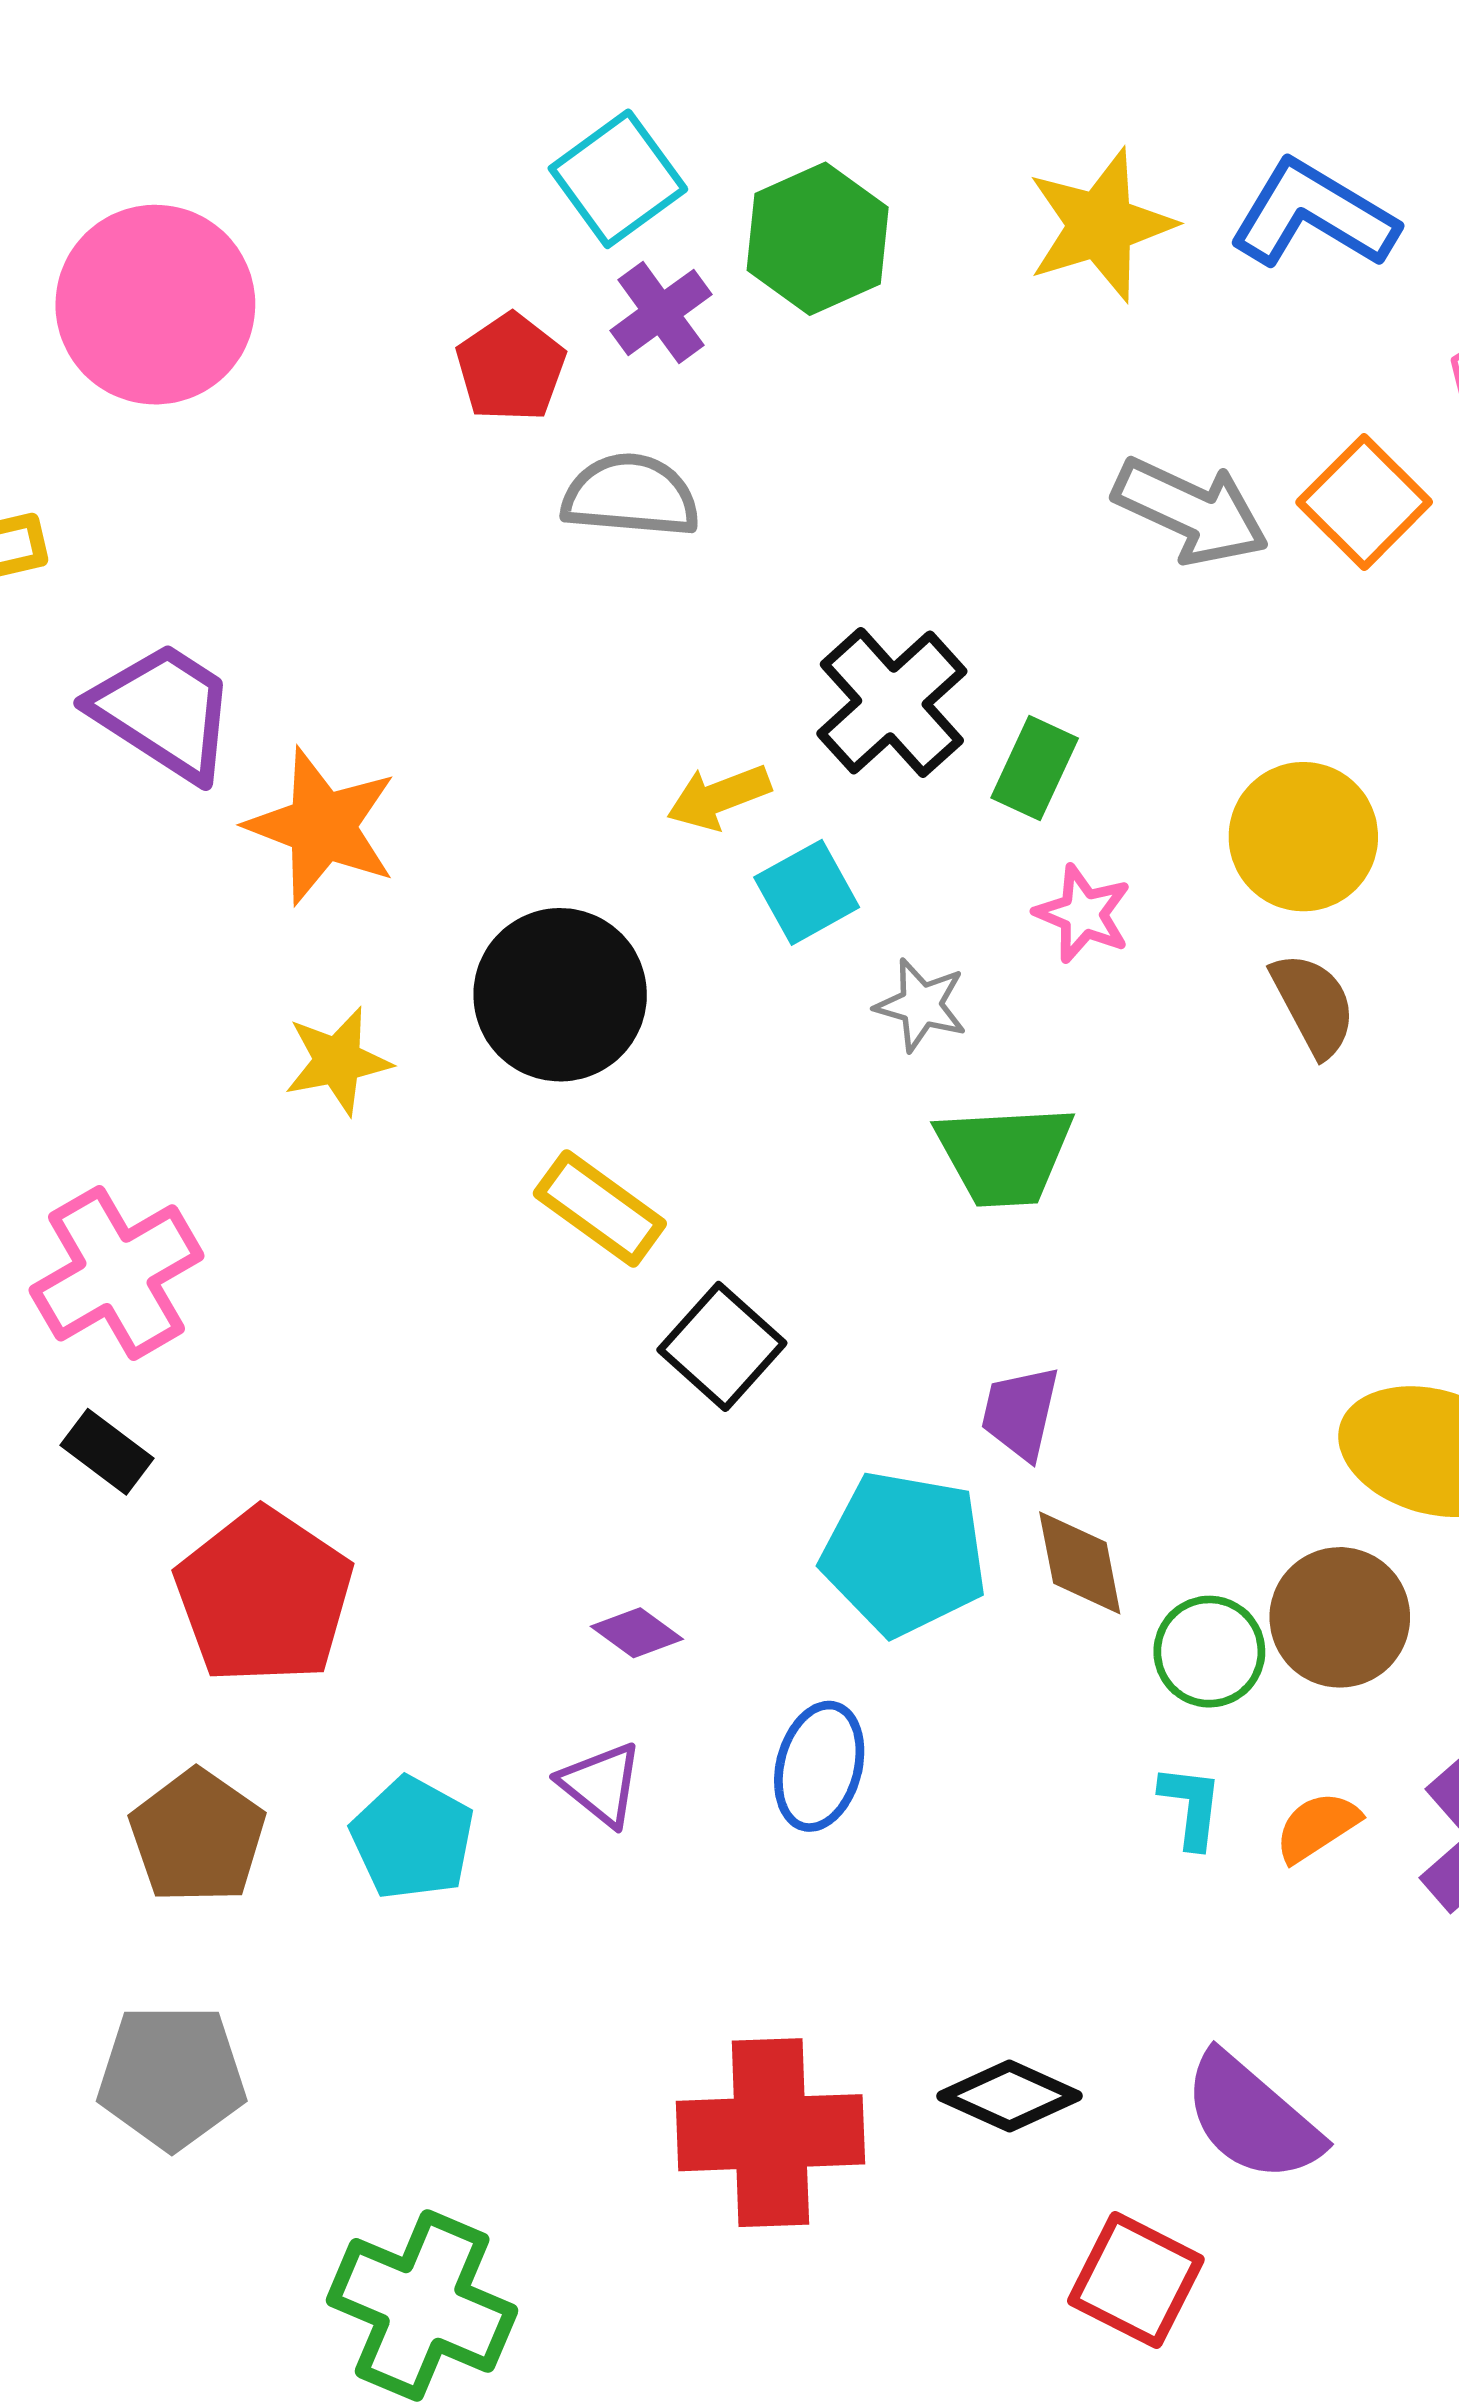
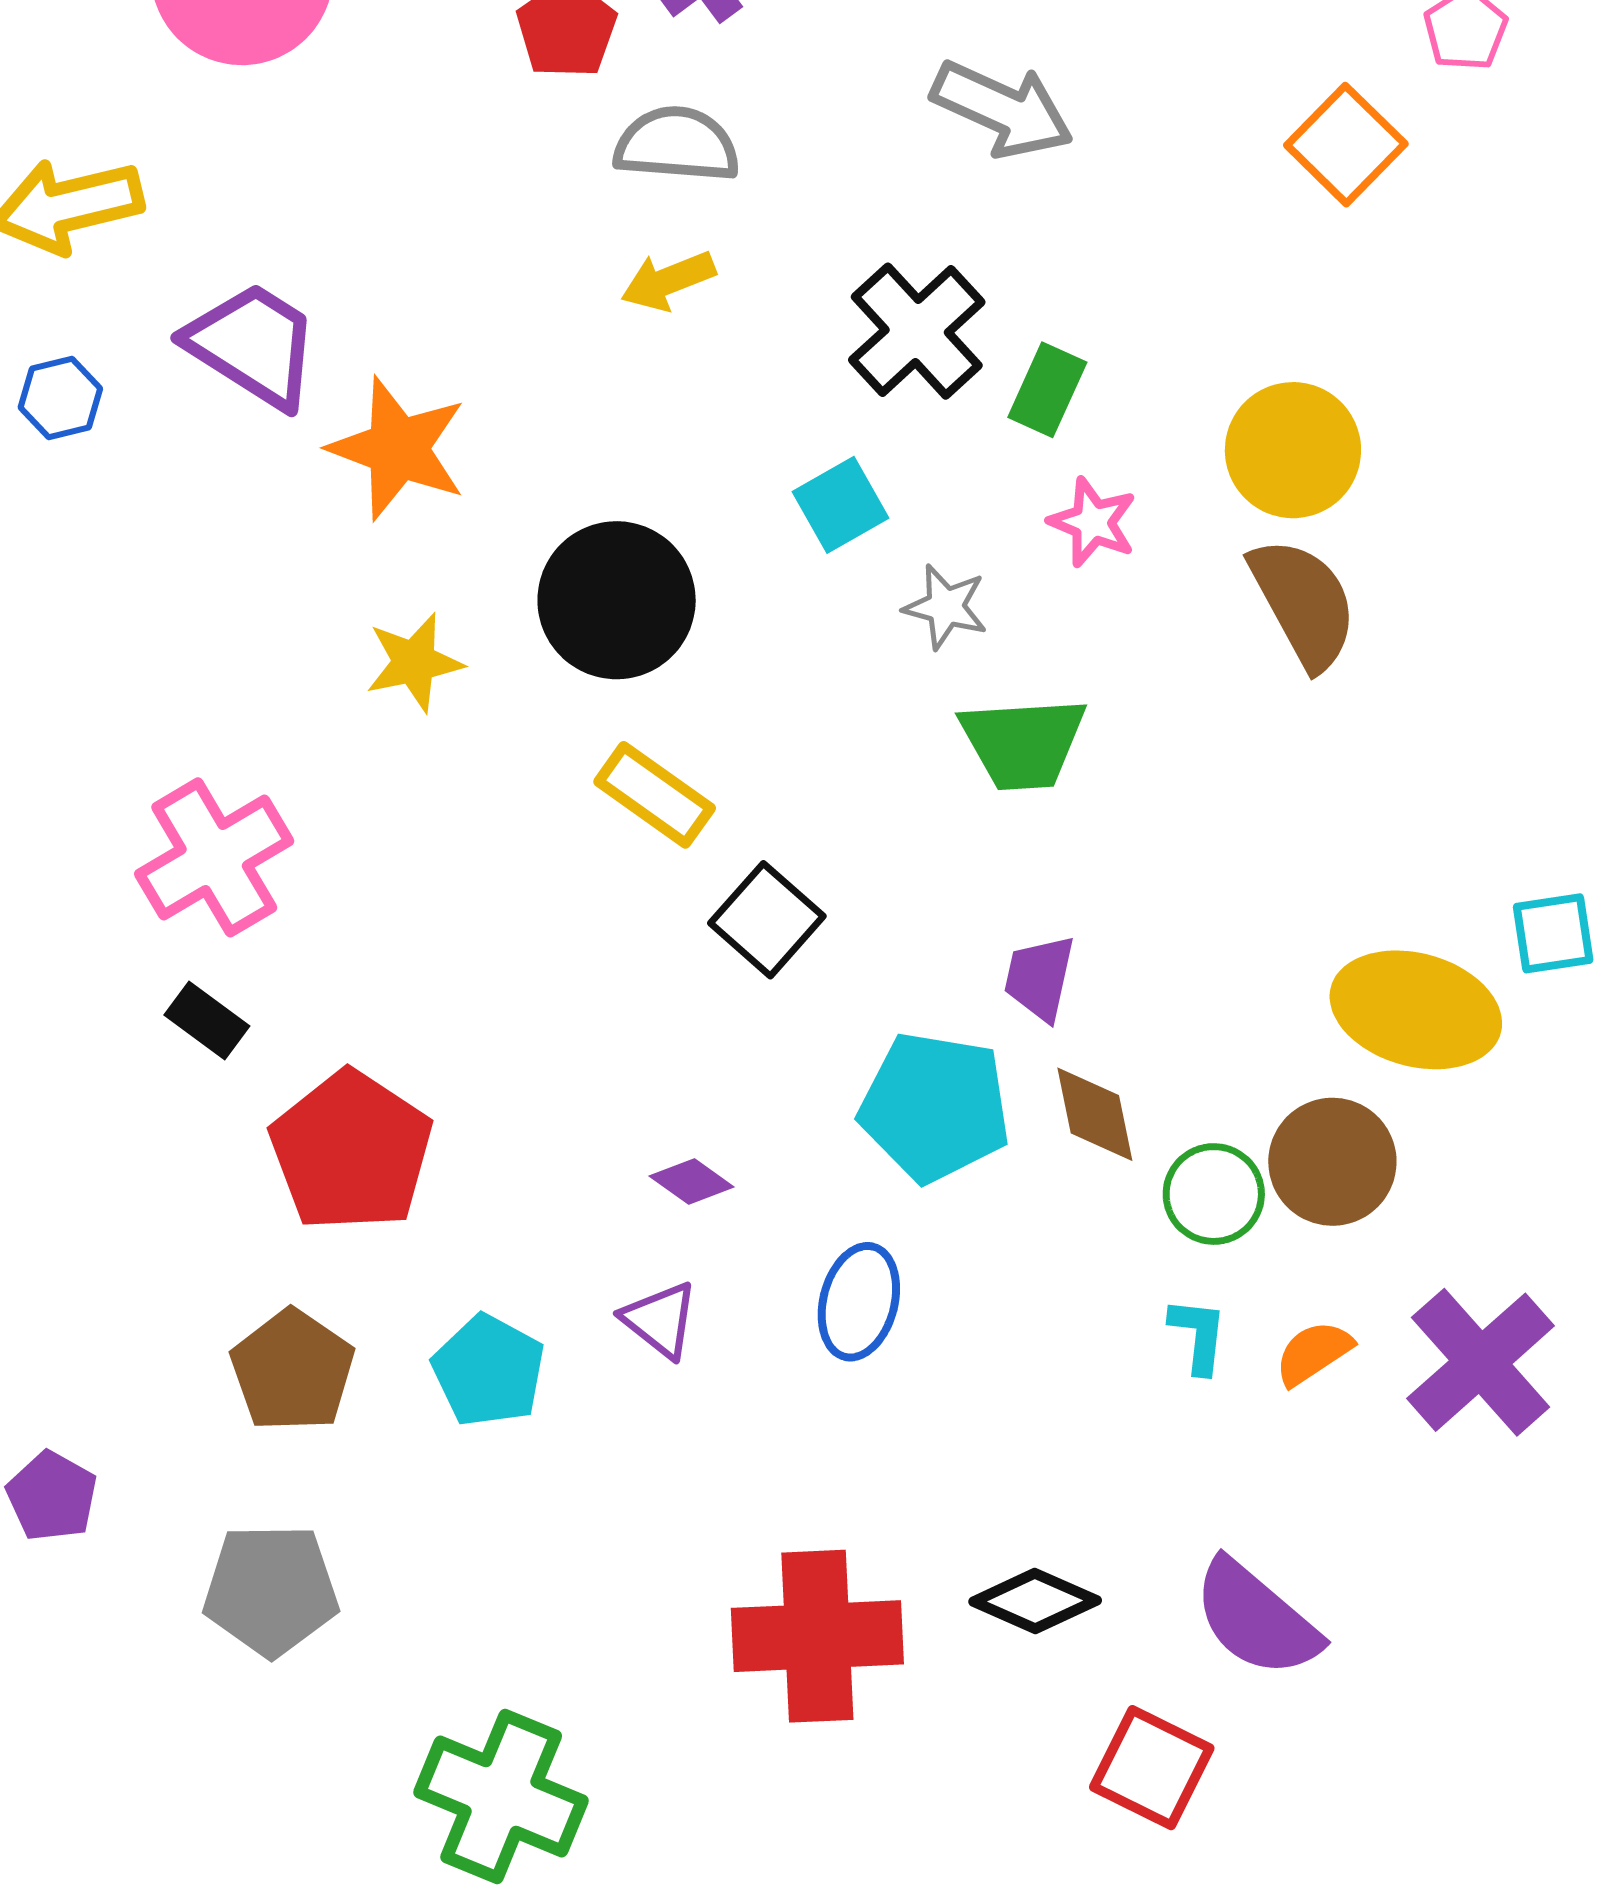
gray arrow: (1191, 511) -> (1002, 109), moved
yellow arrow: (719, 797) -> (668, 281), moved
brown semicircle: (1314, 1004) -> (1304, 603), size x1.4

